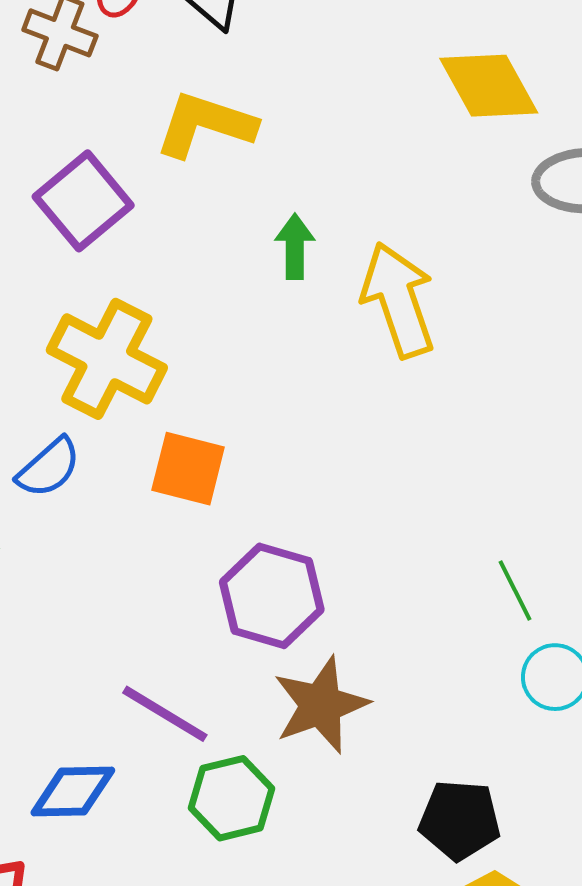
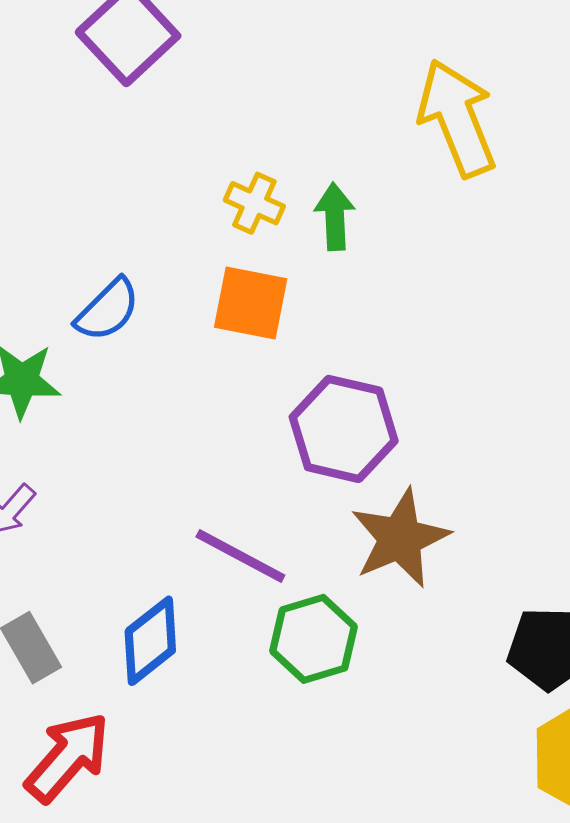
green arrow: (295, 247) -> (335, 217), moved
yellow cross: (107, 359) -> (254, 203), moved, size x0.5
blue diamond: (73, 791) -> (150, 641), turned -34

